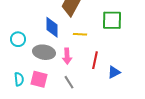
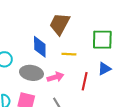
pink arrow: (67, 56) -> (55, 77), turned -105
blue triangle: (114, 72) -> (104, 69), moved

